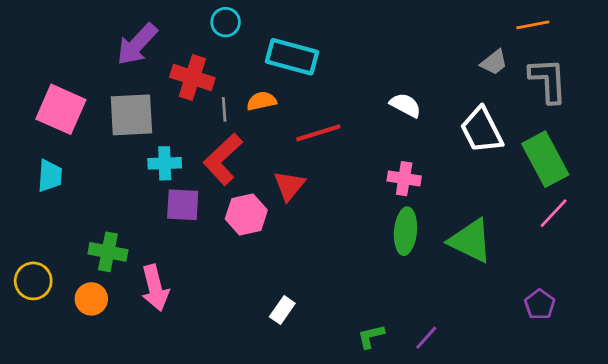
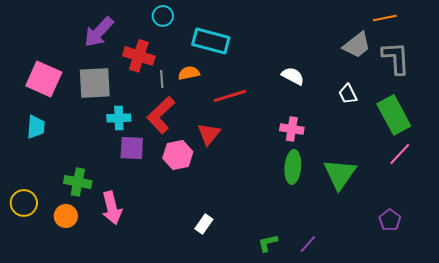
gray trapezoid: (494, 62) -> (357, 45), size x1.4
white trapezoid: (482, 130) -> (348, 94), size x0.6
green triangle: (471, 241) -> (340, 174), turned 39

